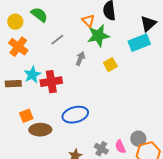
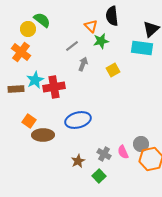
yellow circle: (15, 22) -> (28, 29), moved
green star: (98, 36) -> (101, 41), size x0.7
gray line: (57, 40) -> (72, 46), moved
cyan rectangle: (139, 43) -> (142, 48), turned 30
orange square: (26, 116) -> (29, 121), turned -32

